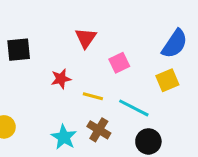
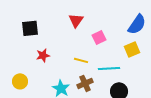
red star: (61, 79) -> (43, 55), moved
cyan line: (134, 108) -> (109, 68), turned -30
brown cross: (99, 130) -> (85, 83), turned 35

